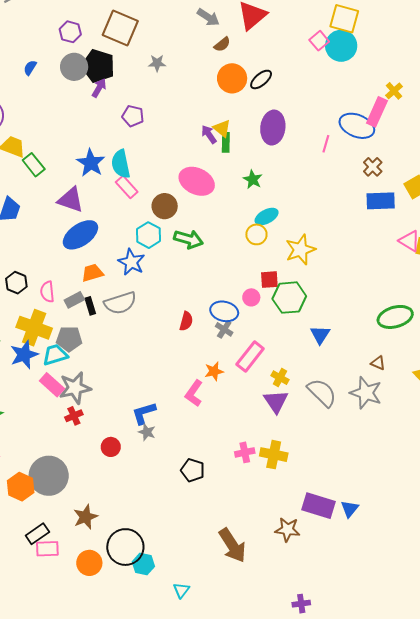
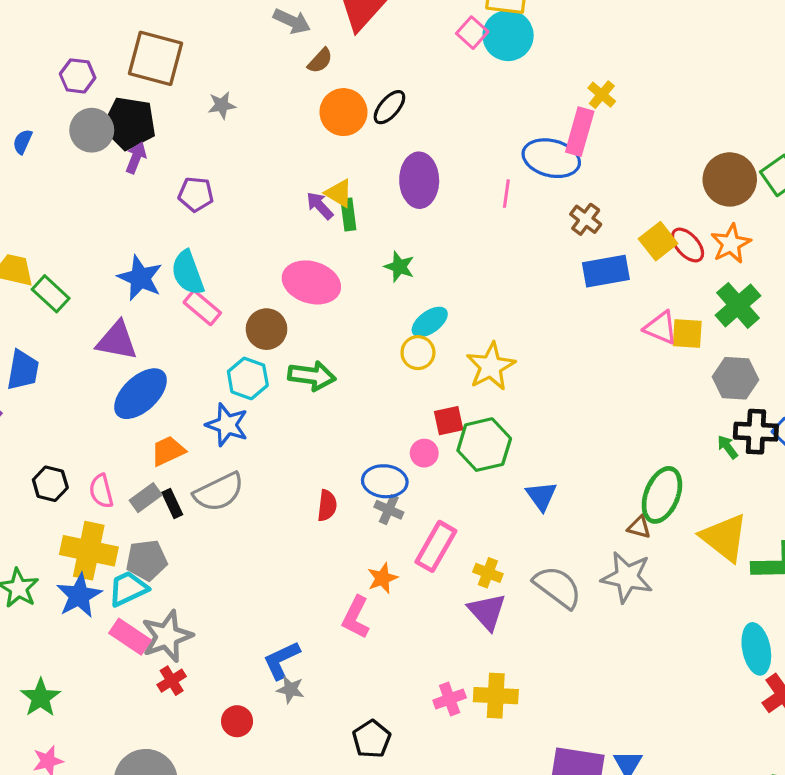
green ellipse: (395, 317) -> (662, 495), moved, turned -44
black pentagon: (193, 470) -> (372, 739), turned 30

